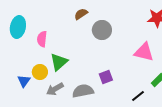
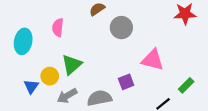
cyan ellipse: (18, 27) -> (23, 41), moved
pink semicircle: (42, 39) -> (58, 28), moved
pink triangle: (144, 52) -> (153, 60), moved

